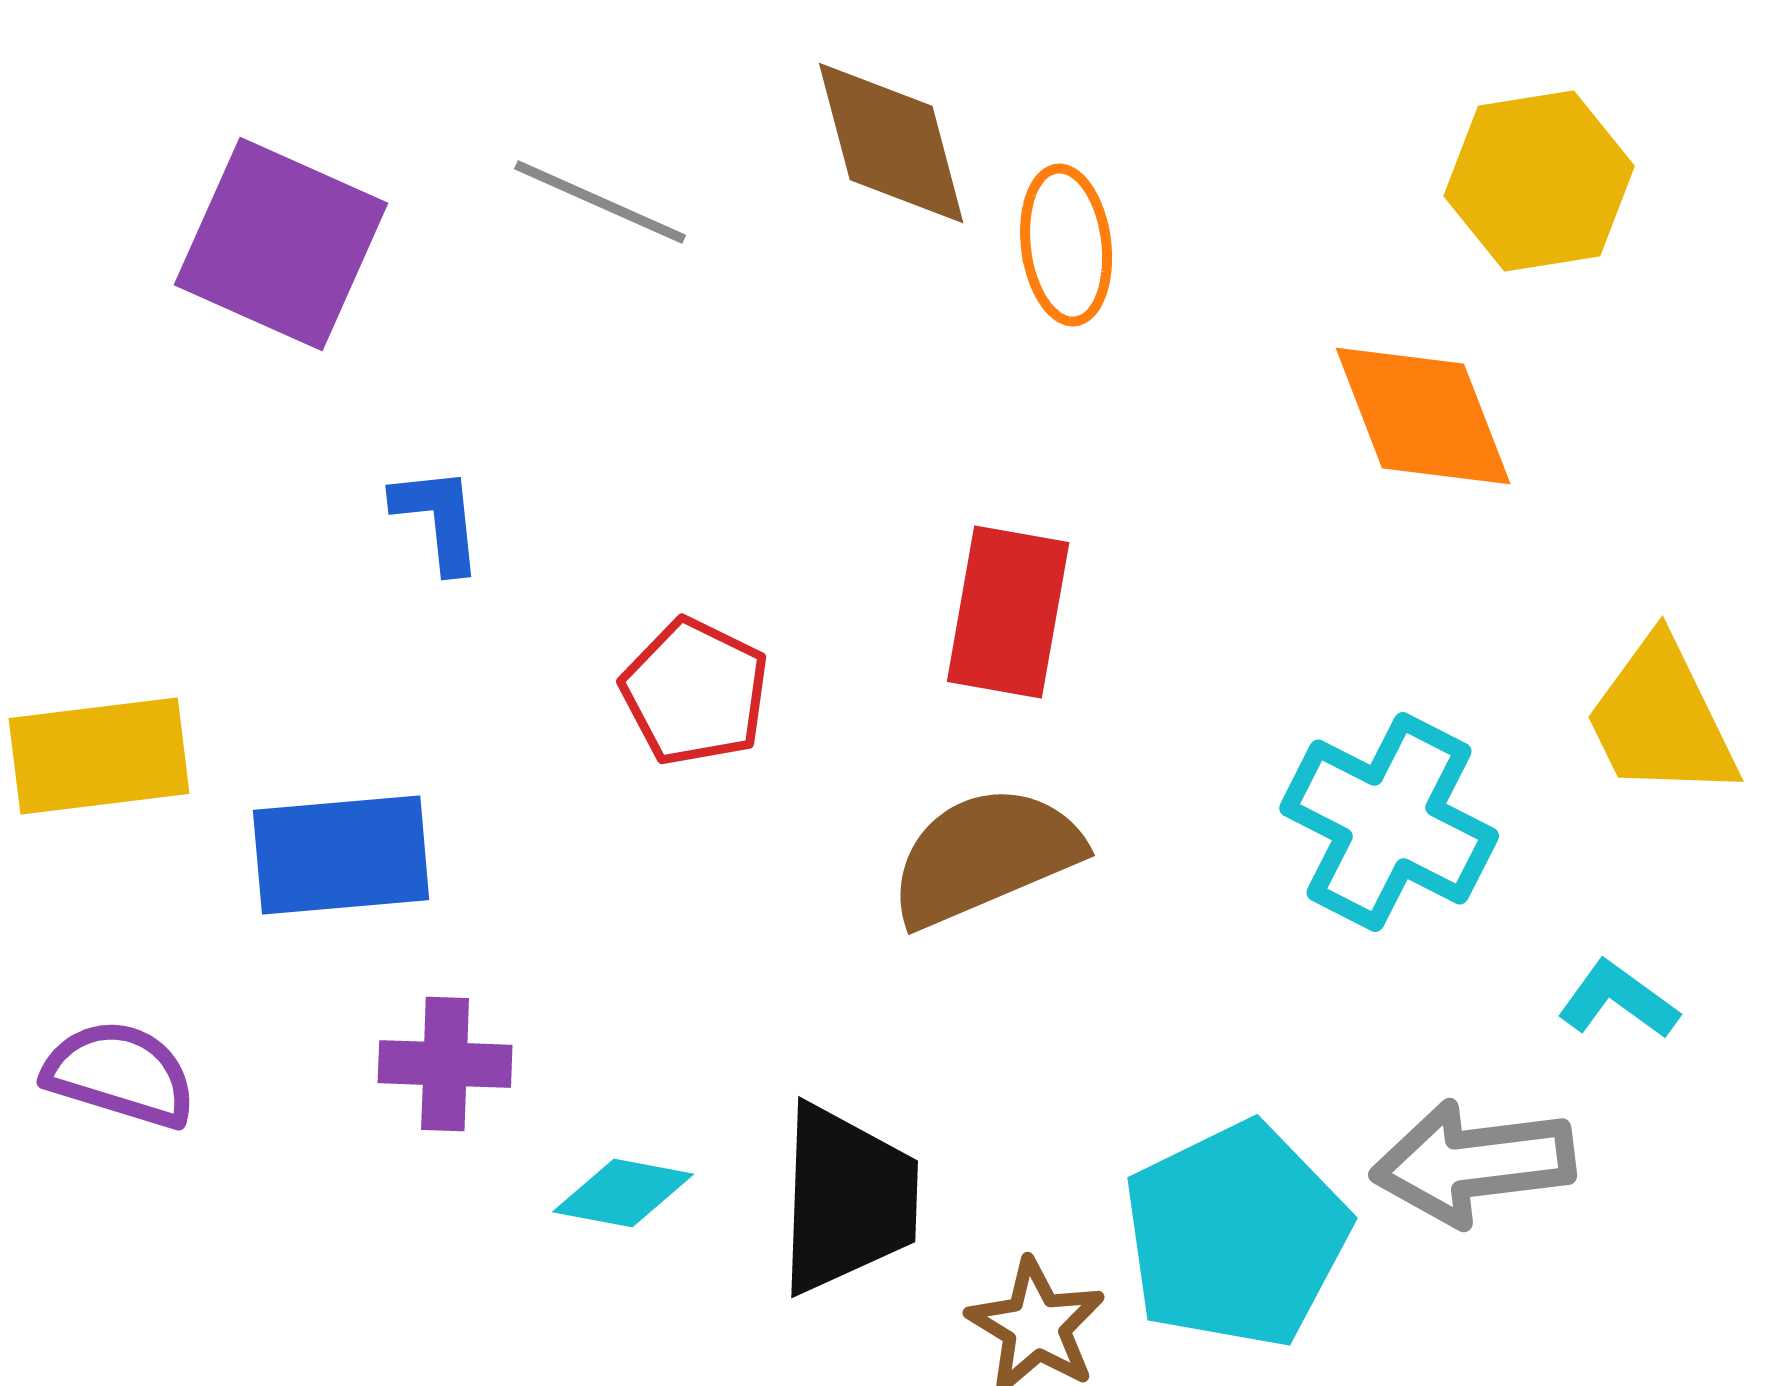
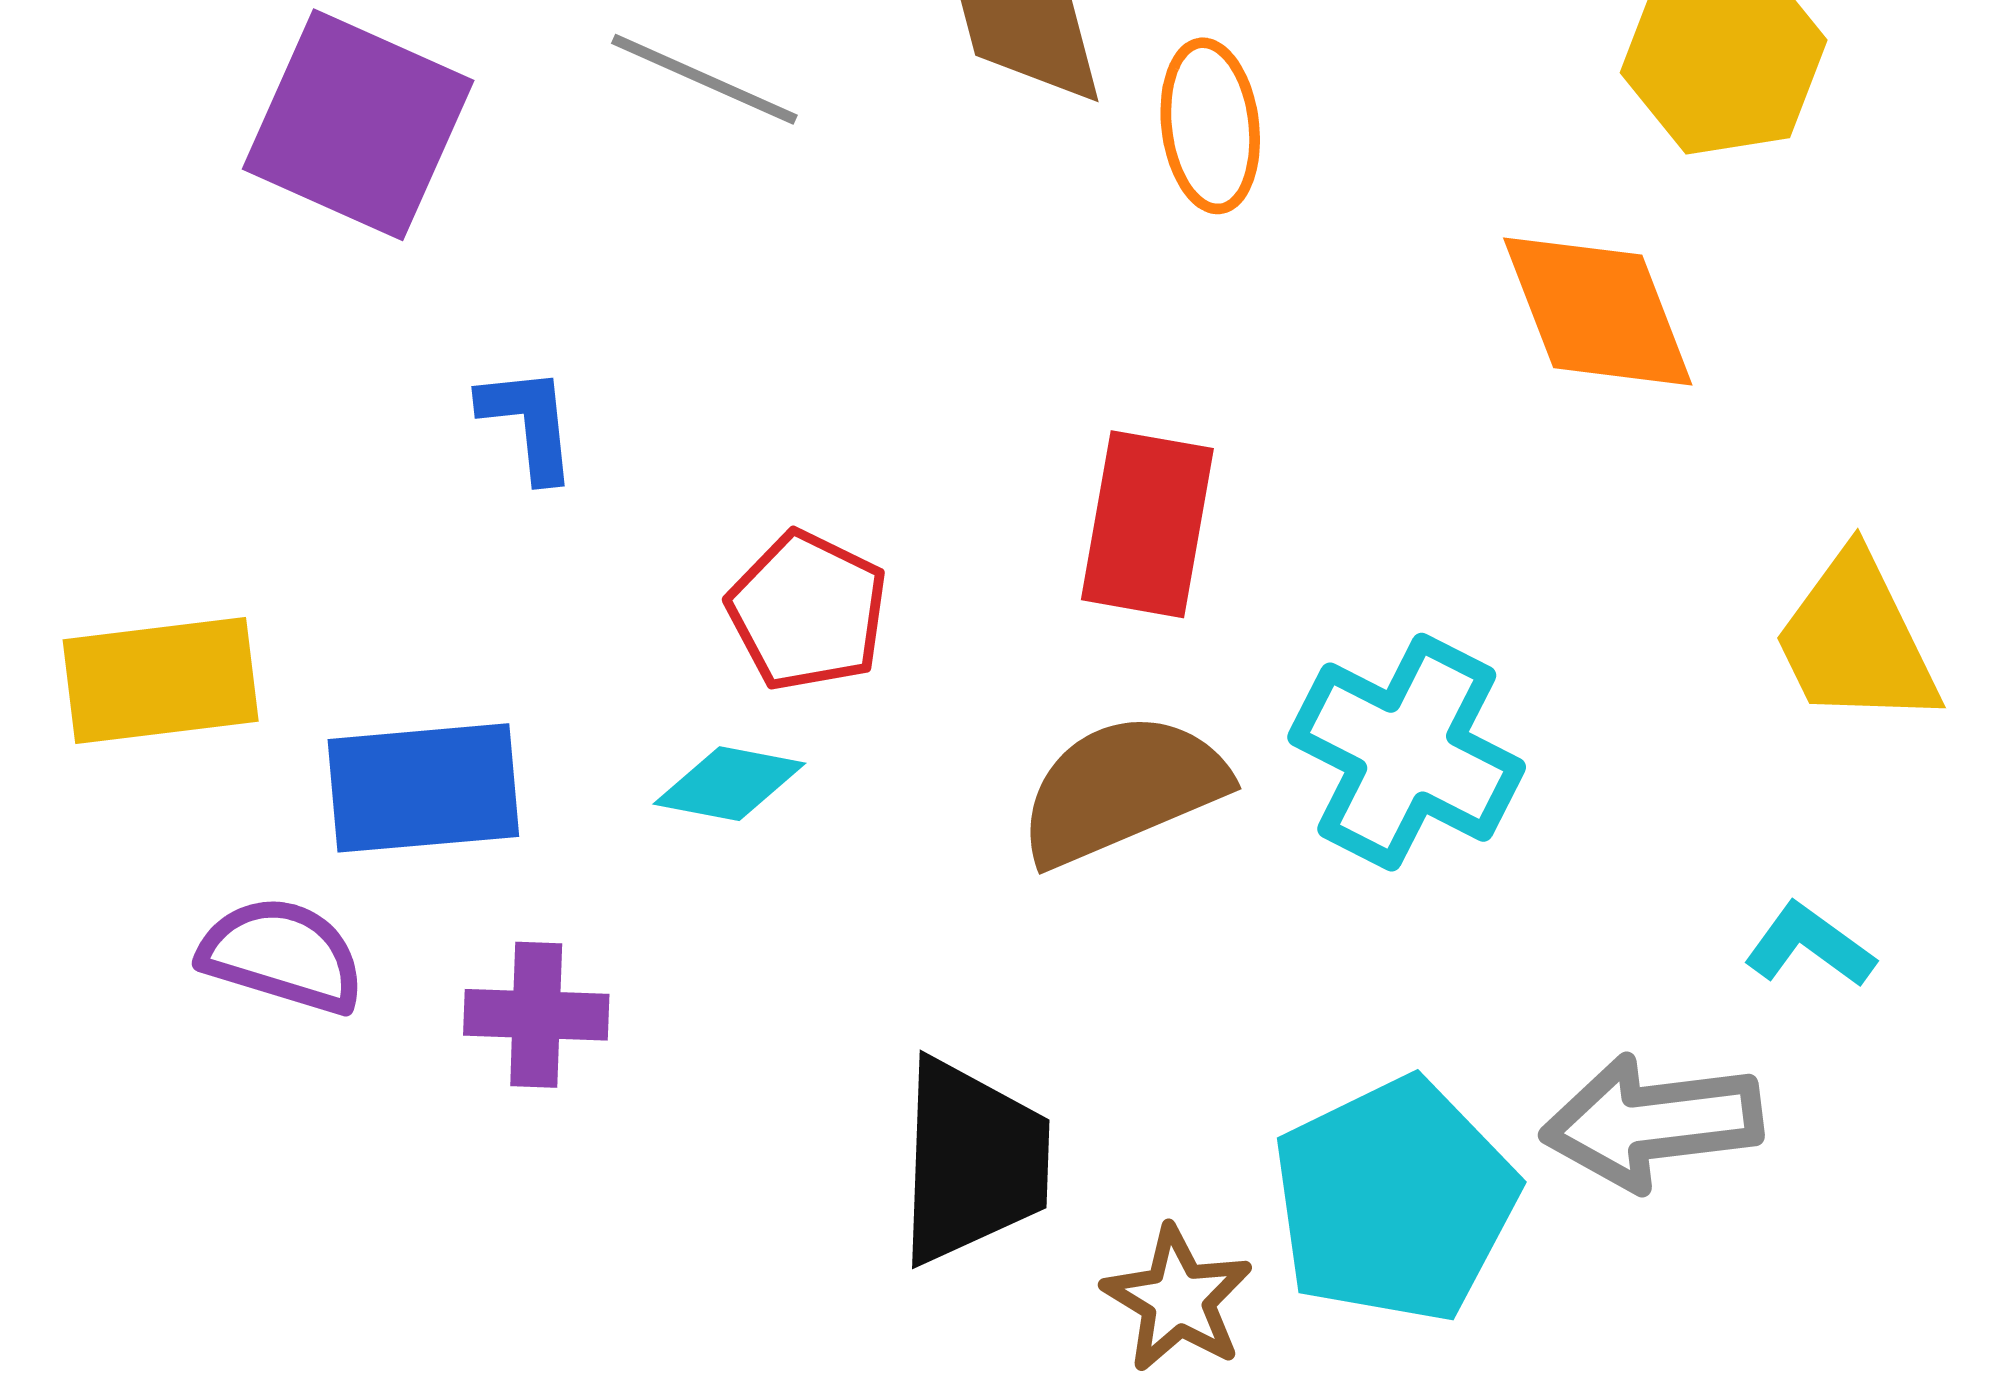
cyan cross: (1389, 822) -> (1407, 752), moved
purple semicircle: (120, 1074) -> (282, 955), moved
cyan diamond: (623, 1193) -> (729, 784), moved

